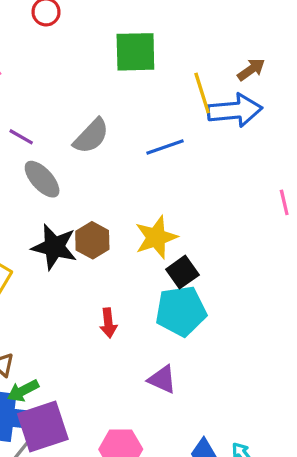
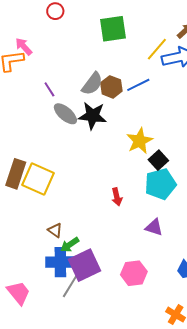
yellow line: (202, 93) -> (157, 49), turned 65
purple line: (21, 137) -> (49, 89), turned 35
brown hexagon: (92, 240) -> (111, 87), moved
black star: (54, 247) -> (93, 116), moved

